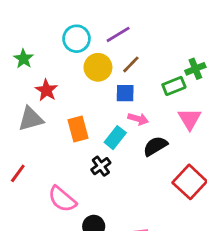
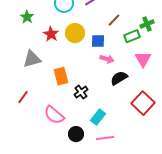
brown line: (131, 64) -> (114, 20), moved
yellow circle: (98, 67) -> (75, 33), moved
red star: (46, 90) -> (51, 34), moved
orange rectangle: (78, 129) -> (61, 76), moved
cyan rectangle: (115, 138) -> (98, 117), moved

